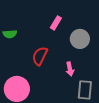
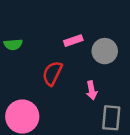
pink rectangle: (56, 23) -> (73, 41), moved, turned 40

